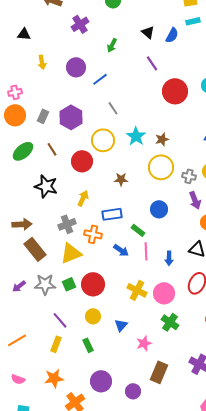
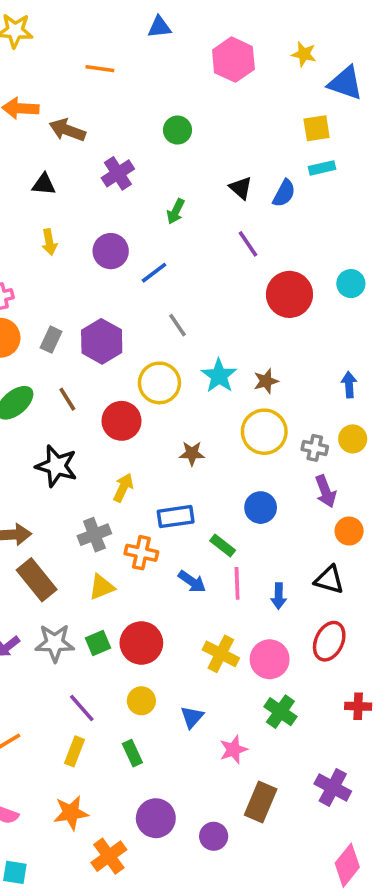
black triangle: (24, 34) -> (44, 184), moved
yellow triangle: (71, 253) -> (102, 587), size x0.7

